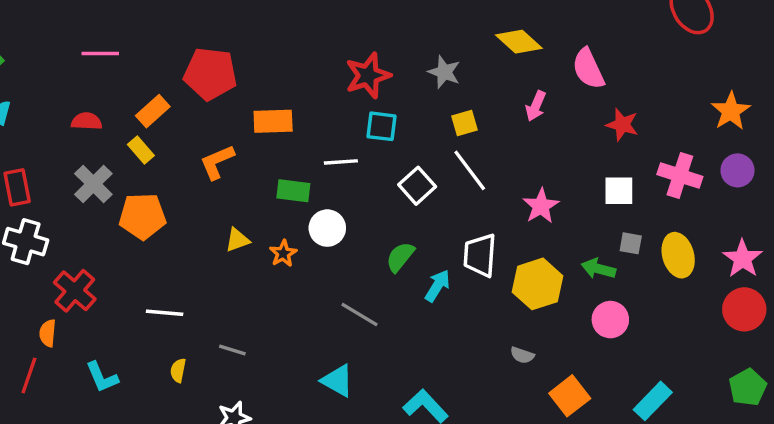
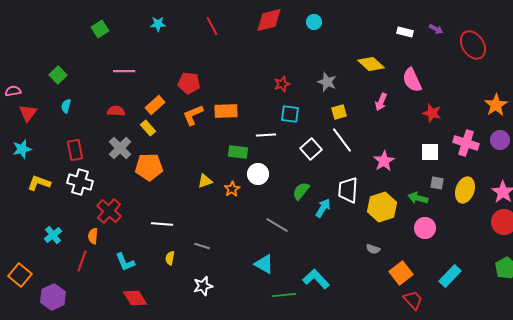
red pentagon: (210, 74) -> (189, 83), size x0.7
red star: (368, 75) -> (282, 84), size x0.6
orange L-shape: (217, 162) -> (193, 115), moved
yellow ellipse: (678, 255) -> (465, 190), turned 35

